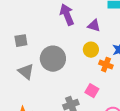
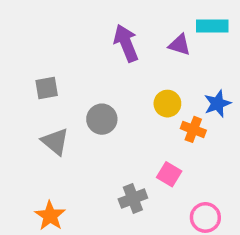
purple triangle: (94, 26) -> (179, 45), moved
gray circle: (53, 59) -> (102, 119), size x0.7

